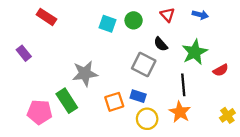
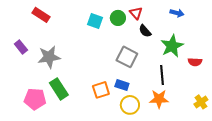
red triangle: (167, 15) -> (136, 13), moved
black semicircle: (161, 44) -> (145, 31), moved
red semicircle: (221, 70) -> (195, 62), turned 32
gray star: (85, 74) -> (49, 57), moved
orange star: (180, 112) -> (159, 99), turned -30

